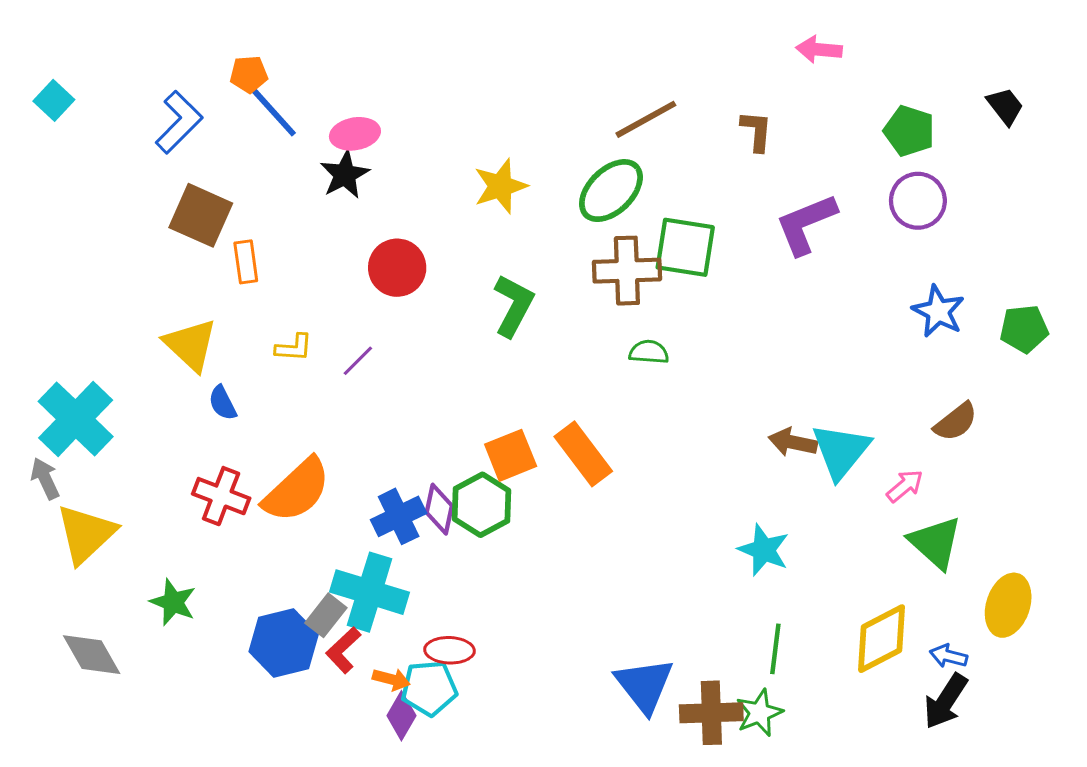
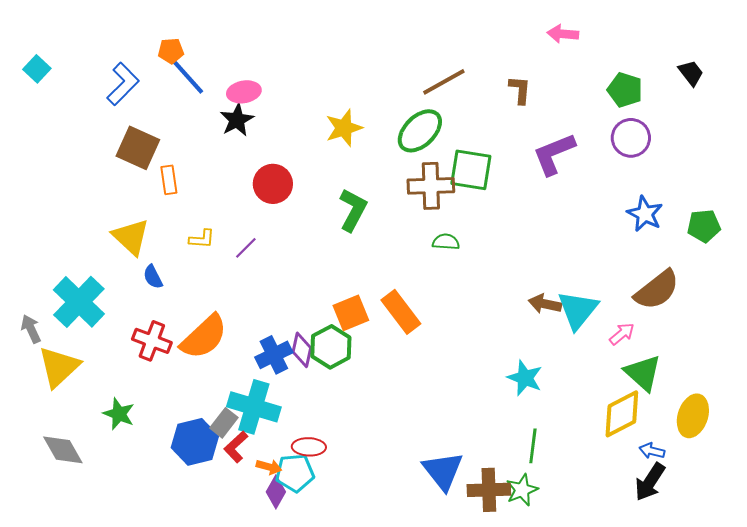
cyan cross: (76, 419) -> (79, 302), moved
brown semicircle: (956, 422) -> (657, 290), size x1.5
yellow diamond: (882, 639) -> (622, 414), moved

